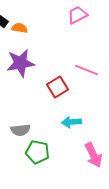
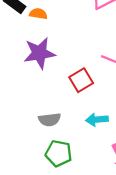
gray semicircle: (20, 130) -> (50, 120), moved

